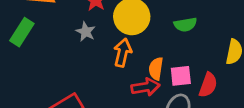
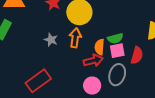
green semicircle: (185, 25) -> (115, 38), moved
gray star: (86, 32) -> (51, 40), moved

